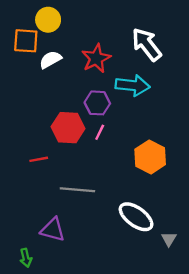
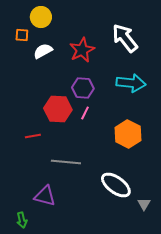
orange square: (26, 41) -> (22, 35), size x0.6
cyan arrow: (133, 85) -> (131, 83), moved

